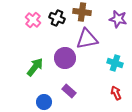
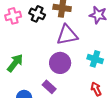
pink cross: (33, 20) -> (13, 16), turned 35
purple circle: (65, 58) -> (60, 63), moved

